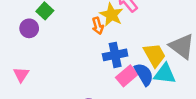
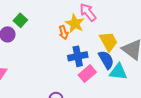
yellow trapezoid: (154, 55) -> (109, 42), moved
blue semicircle: (144, 74) -> (106, 60), moved

